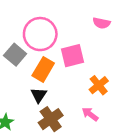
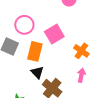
pink circle: (40, 34) -> (24, 25), size x0.7
pink arrow: (90, 114) -> (81, 75), turned 80

